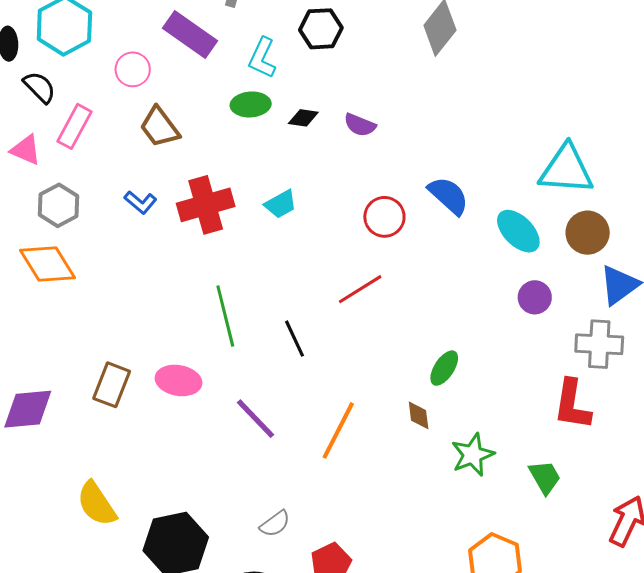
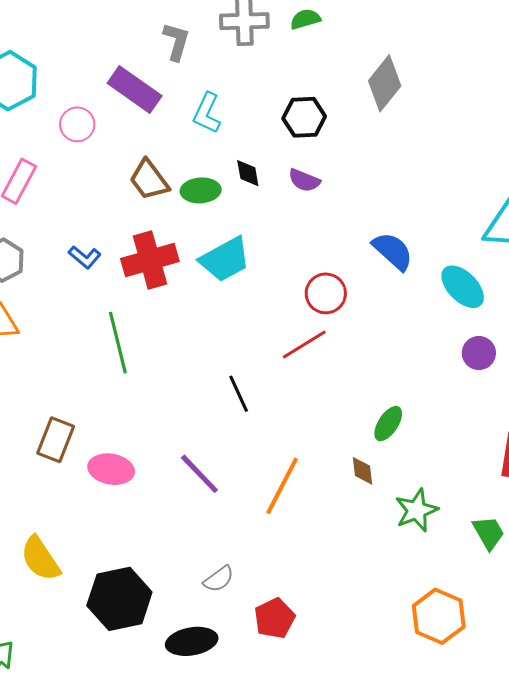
black hexagon: (321, 29) -> (304, 117), moved
green ellipse: (251, 104) -> (201, 190), moved
black diamond: (303, 118) -> (248, 173), turned 72
brown trapezoid: (160, 127) -> (149, 180), moved
cyan trapezoid: (281, 204) -> (225, 259), size x1.6
red circle: (384, 217) -> (326, 293), moved
green line: (225, 316) -> (118, 343), moved
pink ellipse: (178, 380) -> (111, 469), moved

